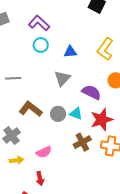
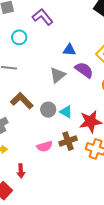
cyan circle: (41, 45) -> (19, 37), moved
purple semicircle: (91, 92) -> (84, 70), moved
pink semicircle: (44, 152) -> (45, 146), moved

